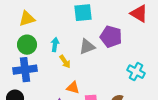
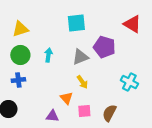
yellow arrow: (65, 62) -> (82, 82), moved
blue cross: (25, 70) -> (18, 80), size x0.6
orange triangle: (73, 88) -> (66, 98), turned 32

